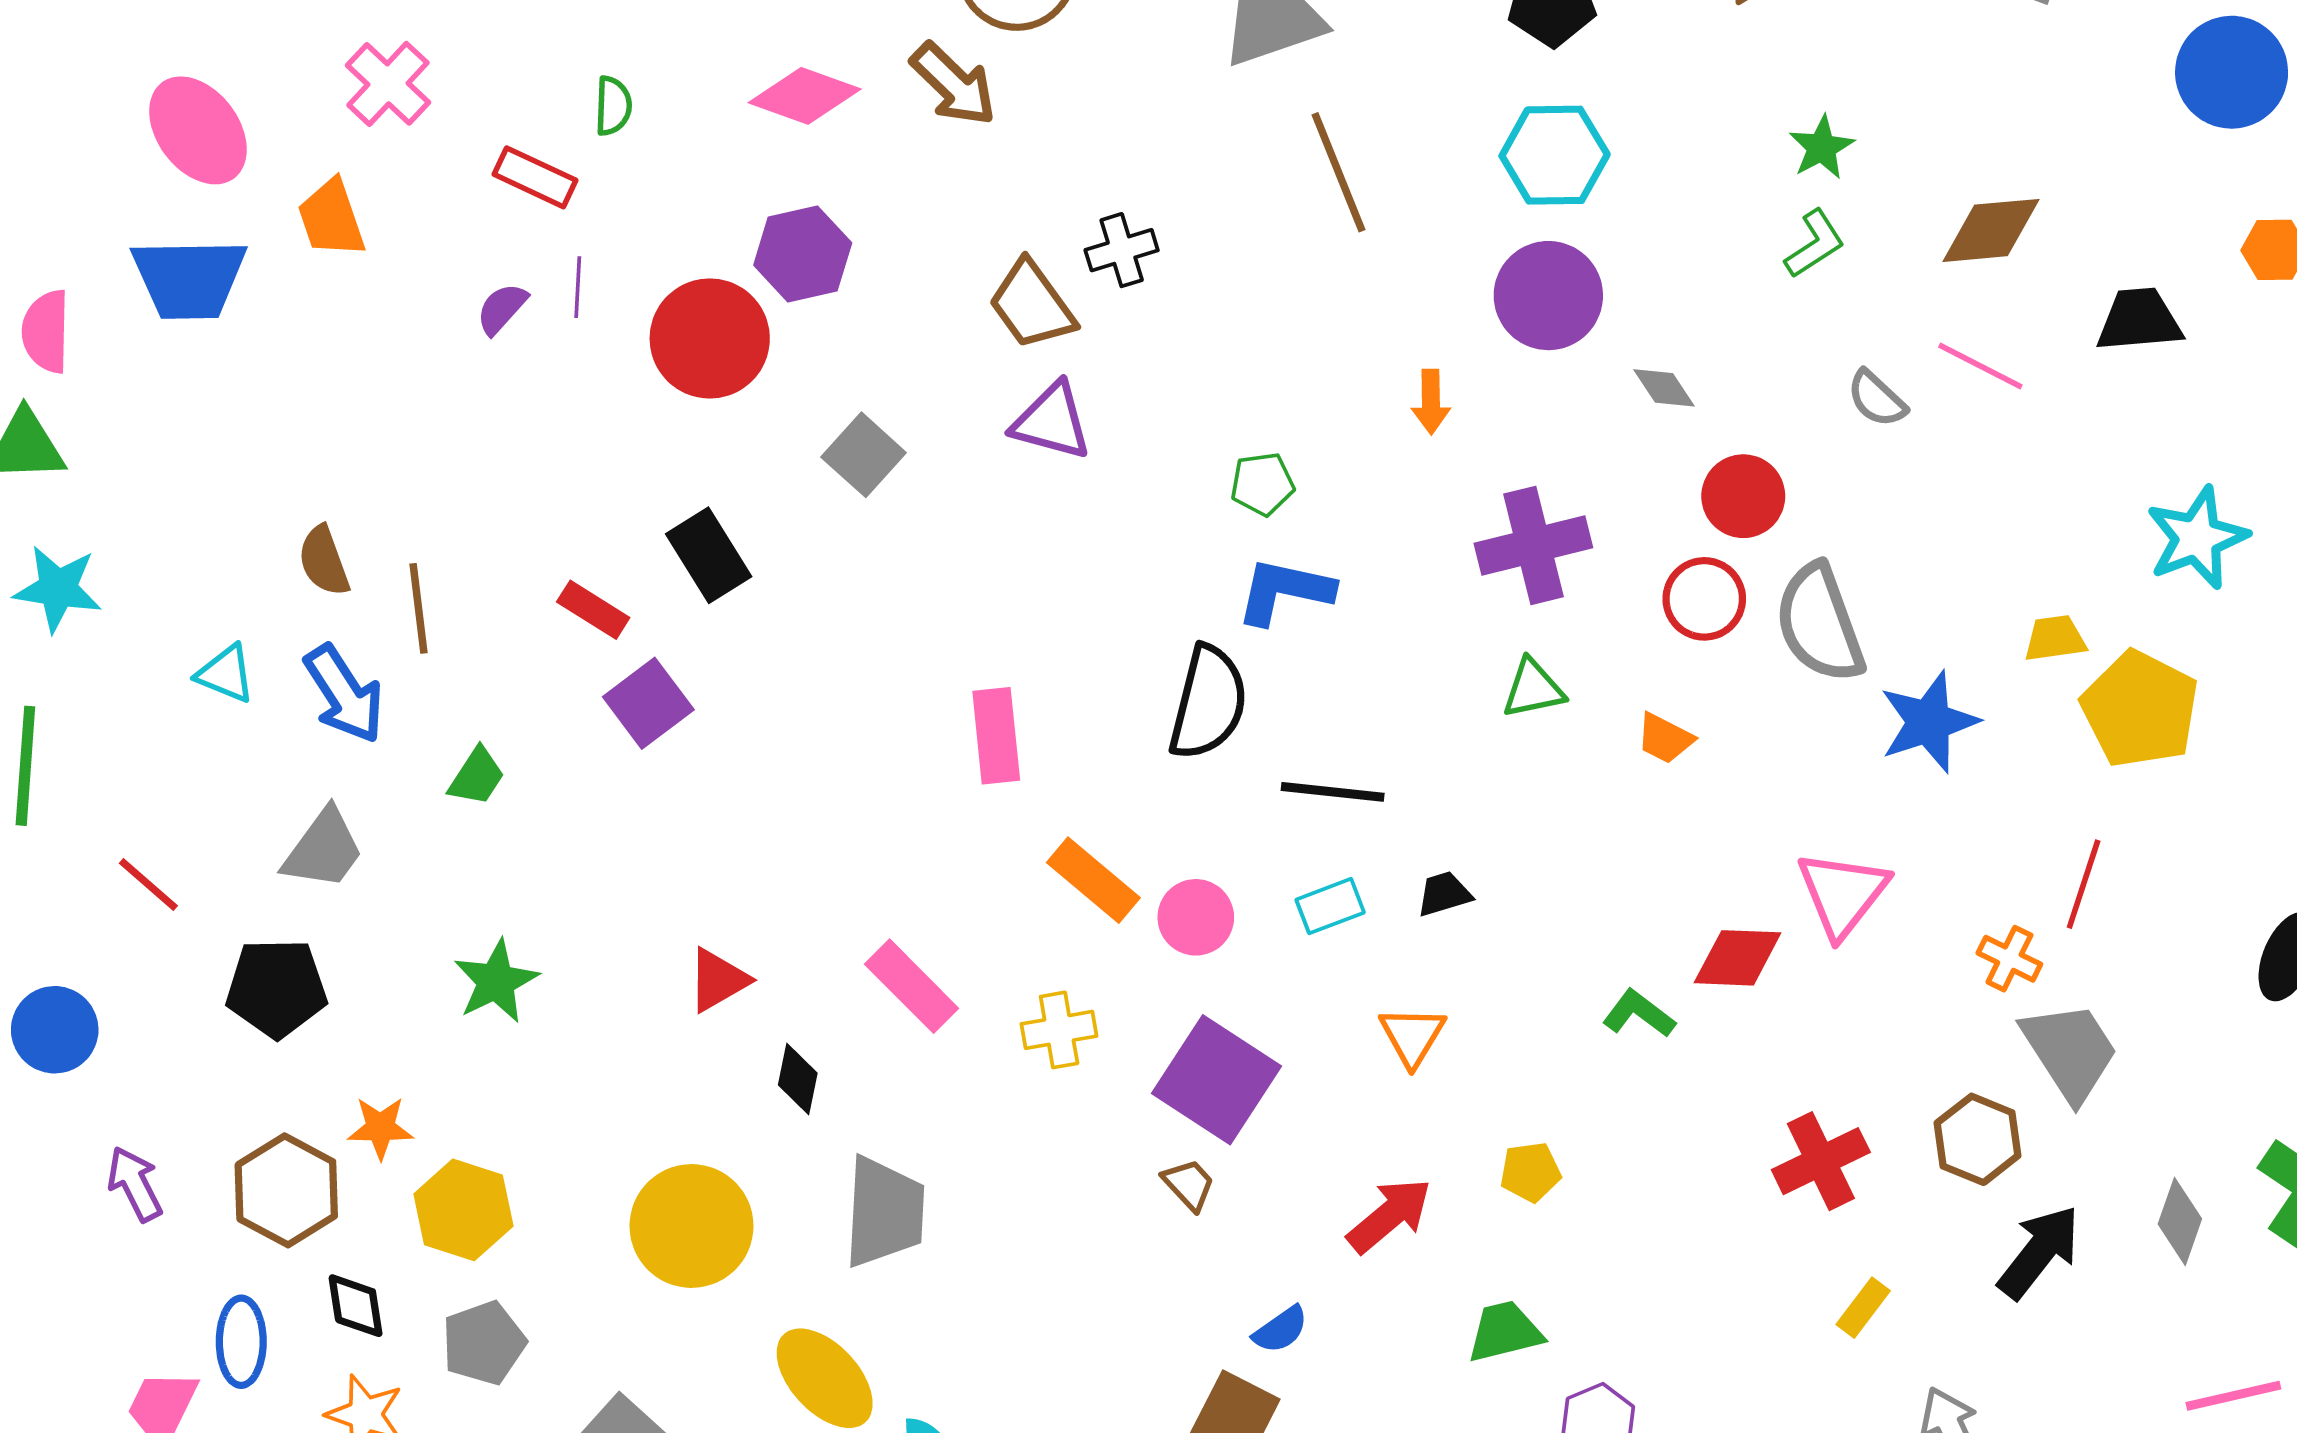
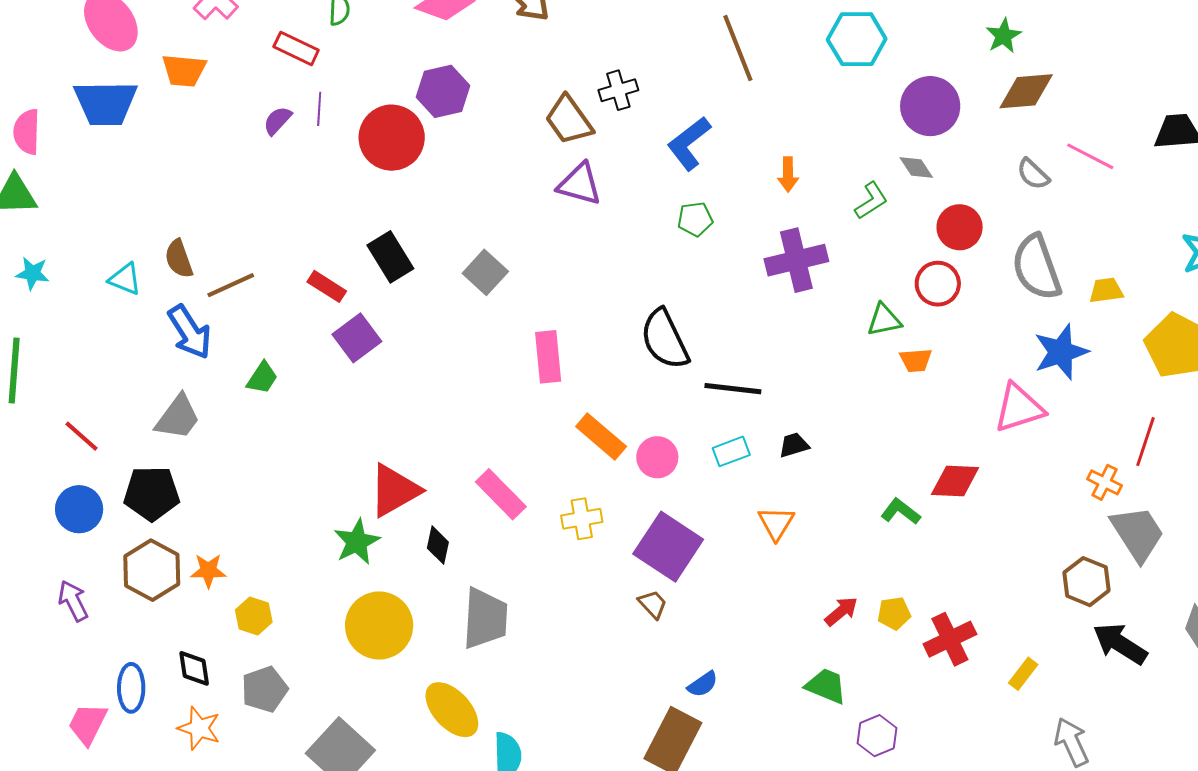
orange trapezoid: (331, 218) -> (184, 70), turned -66
brown diamond: (1991, 230) -> (1026, 91), moved
green L-shape: (1815, 244) -> (871, 201), moved
purple circle: (1548, 296) -> (930, 106), moved
gray square: (864, 455) -> (485, 272), moved
purple cross: (1533, 545) -> (796, 260), moved
cyan star: (58, 589) -> (32, 273), size x0.7
blue L-shape: (1285, 591) -> (689, 143), moved, turned -50
brown line: (419, 608) -> (231, 285), turned 72
gray semicircle: (1820, 623) -> (1037, 267), moved
yellow trapezoid: (2055, 638) -> (1106, 290), moved
cyan triangle: (226, 674) -> (125, 279), moved
green triangle: (1533, 689) -> (884, 320), moved
black semicircle: (1208, 703) -> (665, 339), turned 140
orange trapezoid: (1665, 738) -> (916, 360), turned -32
pink triangle: (1842, 894) -> (1019, 408), moved, turned 34
red triangle: (718, 980) -> (394, 490), size x1.5
green star: (496, 981) -> (357, 542), moved
blue circle: (55, 1030) -> (79, 509), moved
red cross: (1821, 1161) -> (950, 639), moved
yellow pentagon: (1530, 1172) -> (894, 613), moved
brown hexagon: (286, 1190) -> (152, 570), moved
yellow hexagon: (463, 1210) -> (254, 616), size x0.7
red arrow: (1390, 1215) -> (841, 611), moved, size x0.7
black arrow: (2039, 1252) -> (1120, 644), turned -96
green trapezoid: (1505, 1332) -> (826, 686), turned 36

